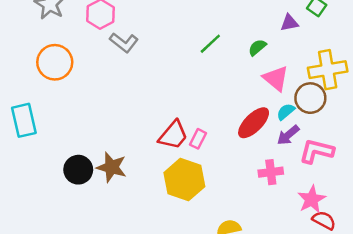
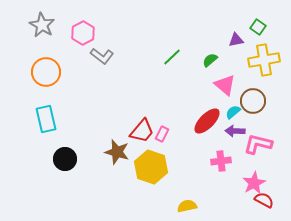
yellow cross: (328, 70) -> (264, 60), moved
cyan rectangle: (24, 120) -> (46, 119), moved
purple arrow: (288, 135) -> (235, 131), turned 42
brown star: (112, 167) -> (117, 152), moved

